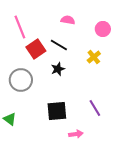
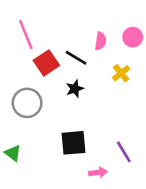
pink semicircle: (68, 20) -> (101, 41), moved, turned 88
purple line: (95, 108) -> (124, 152), moved

